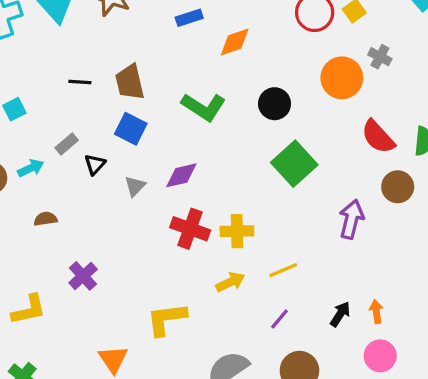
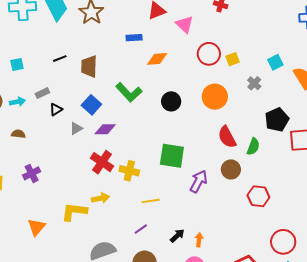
gray cross: (380, 57) -> (254, 83), moved
black line: (80, 82) -> (60, 59), turned -40
blue square: (131, 129) -> (91, 105), moved
green square: (294, 164) -> (172, 156), moved, turned 36
yellow arrow: (230, 282) -> (101, 198), moved

